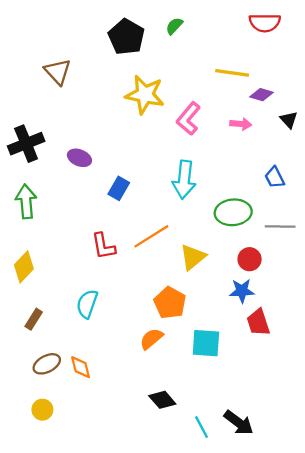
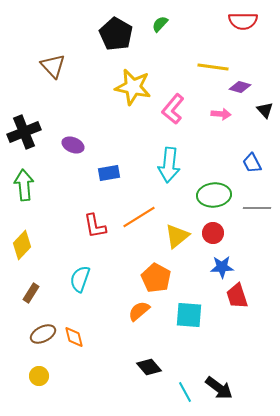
blue rectangle: (119, 188) -> (109, 173), turned 50
red circle: (250, 259) -> (213, 233), moved

